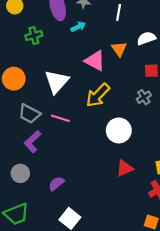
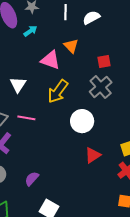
white semicircle: (146, 38) -> (91, 18), moved
white triangle: (57, 82) -> (18, 85), size x0.7
gray cross: (144, 97) -> (101, 87), size x1.6

